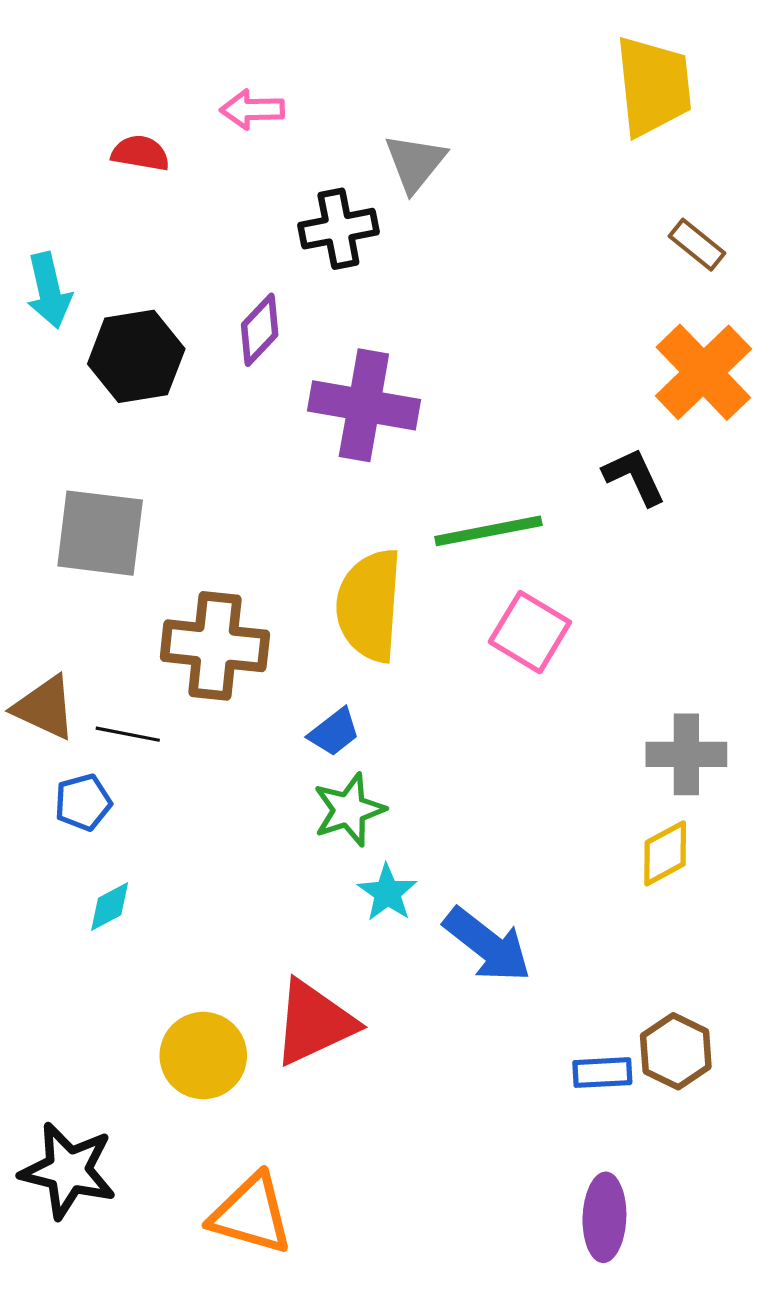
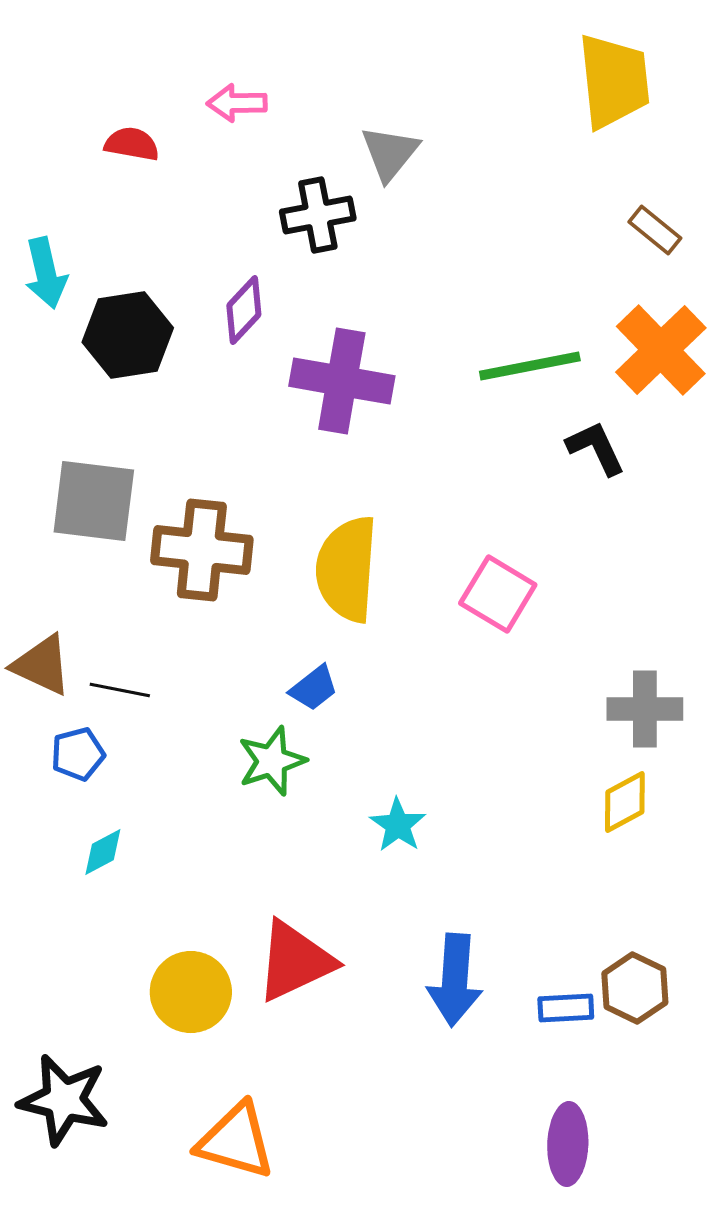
green line: (488, 531) -> (530, 366), moved
brown cross: (215, 646) -> (202, 550), moved
green star: (349, 810) -> (272, 761), moved
cyan star: (387, 893) -> (398, 825), moved
blue arrow: (487, 945) -> (455, 980), moved, turned 56

